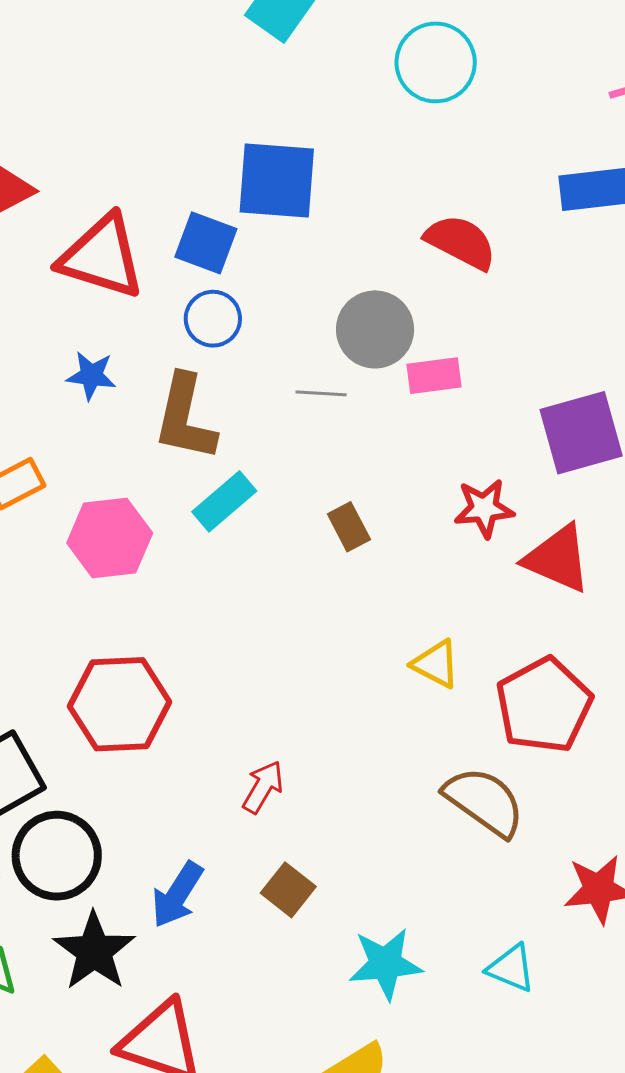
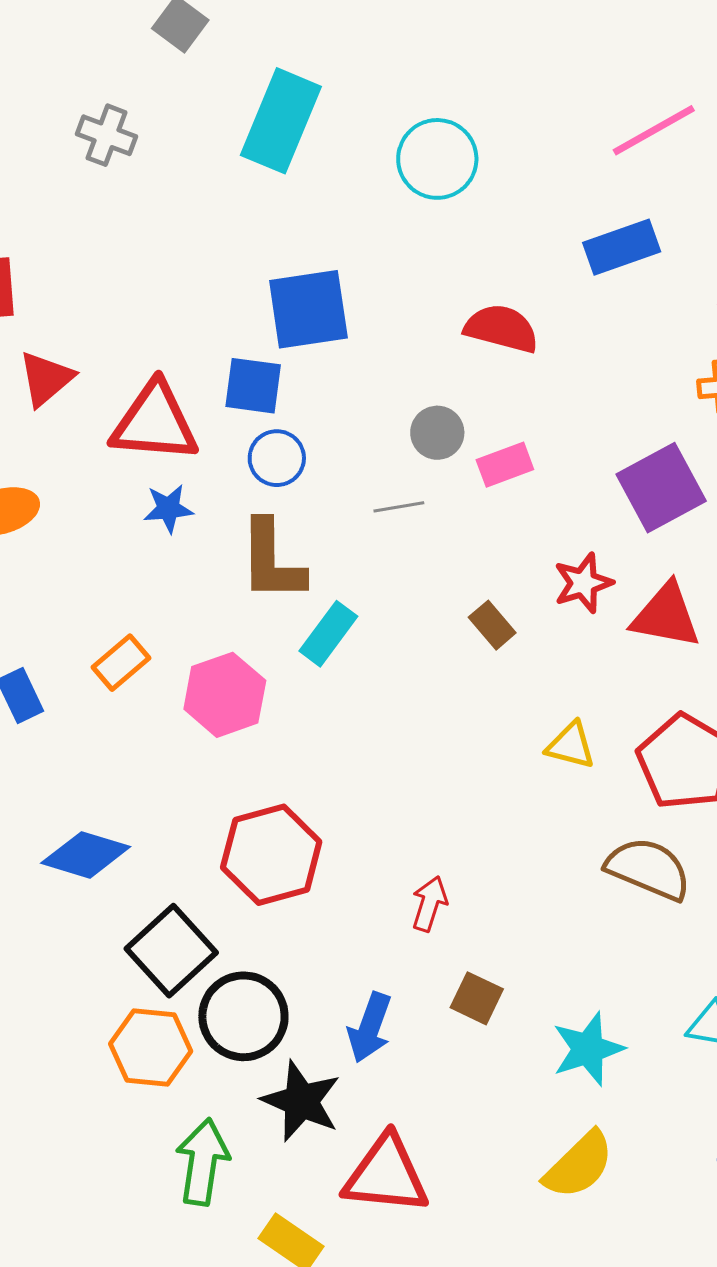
gray circle: (375, 329) -> (437, 433), size x0.7
blue star: (91, 376) -> (168, 509), moved
brown rectangle: (349, 527) -> (492, 625), moved

